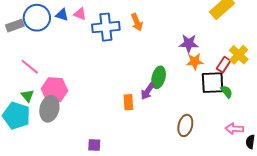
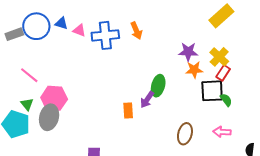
pink triangle: (80, 14) -> (79, 30), moved
yellow cross: (239, 55) -> (219, 57), moved
pink arrow: (234, 129) -> (222, 132), moved

